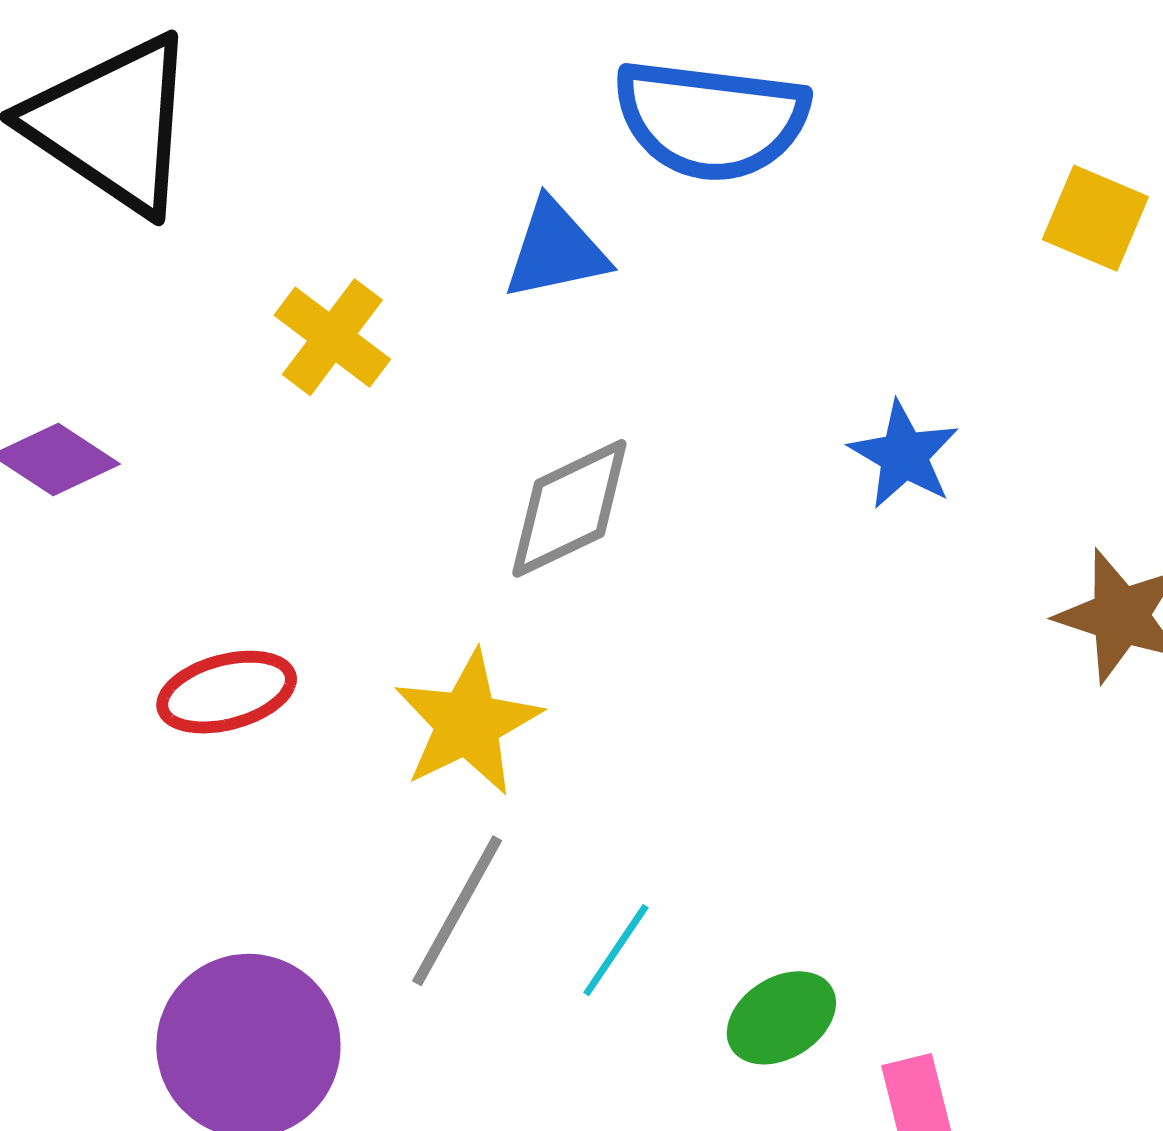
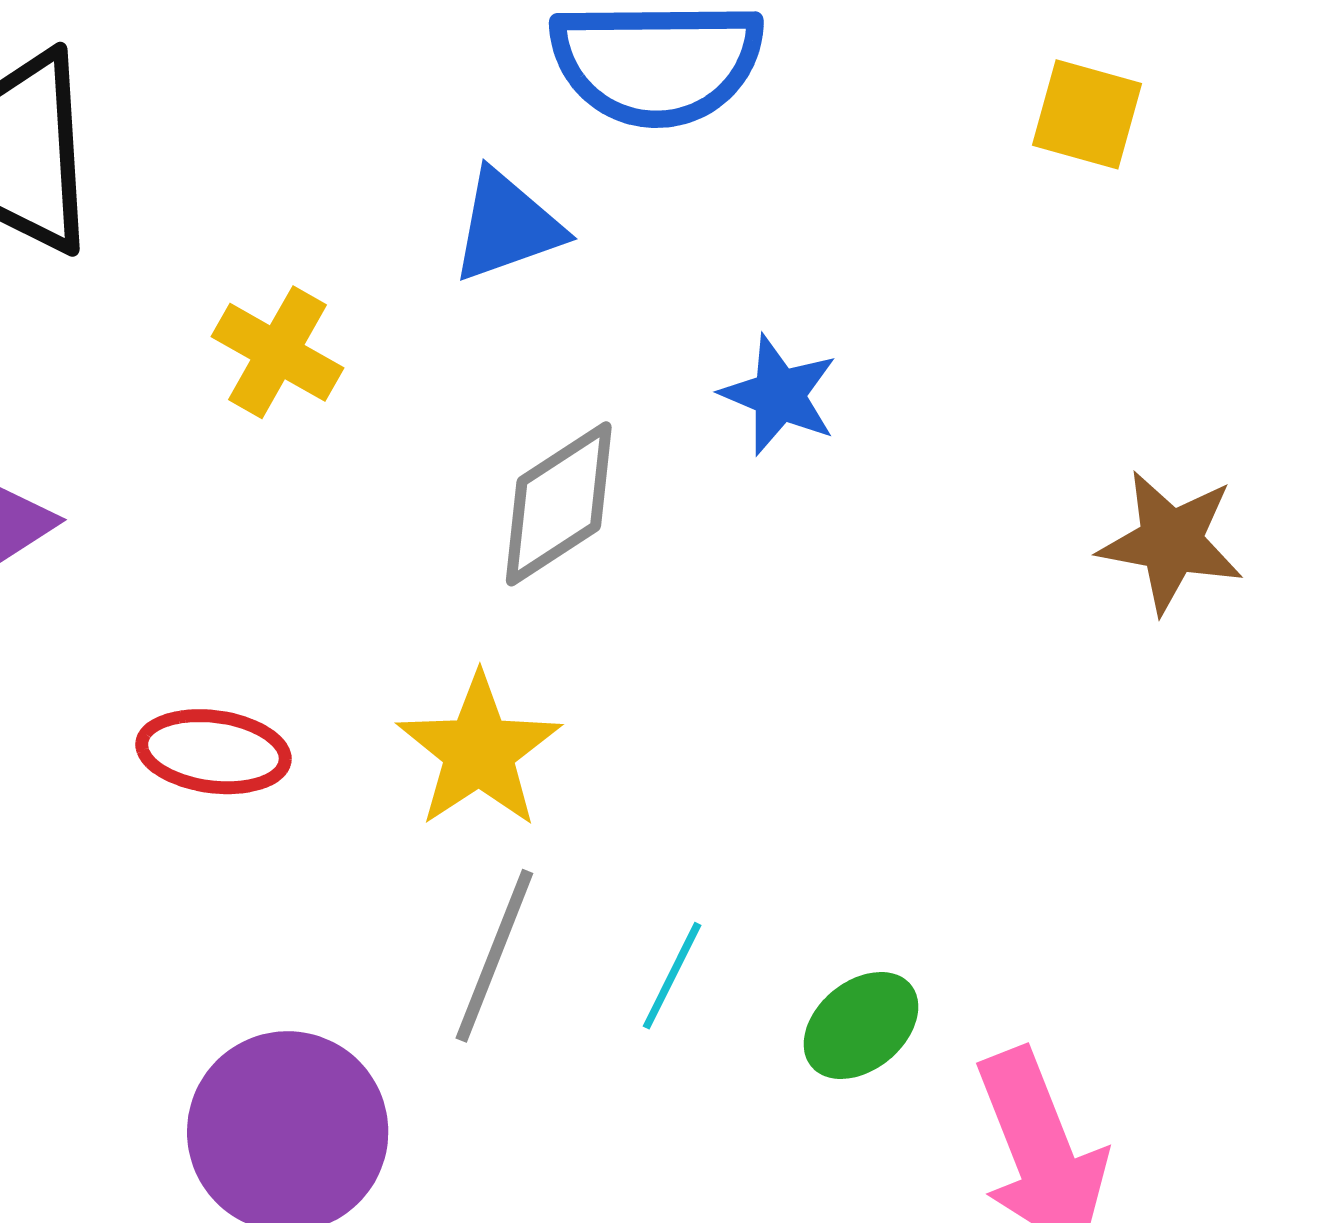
blue star: (904, 455) -> (779, 395), moved
red ellipse: (227, 692) -> (213, 752), turned 30

